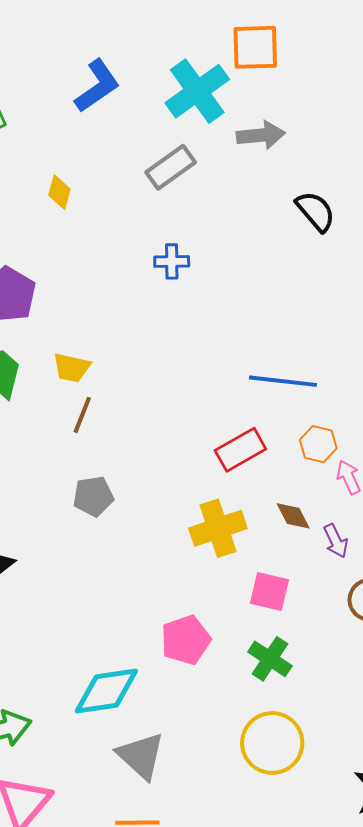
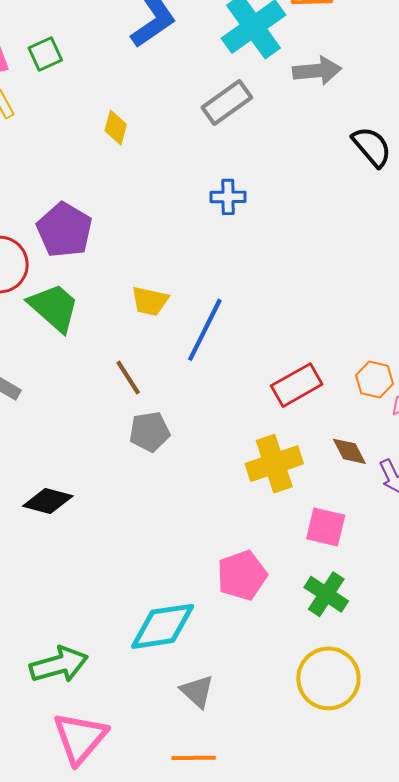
yellow trapezoid: (72, 368) -> (150, 301), moved
blue line: (283, 381) -> (205, 330), moved, turned -70
brown line: (82, 415) -> (128, 378), moved, turned -54
gray triangle: (141, 756) -> (197, 691), size x0.7

